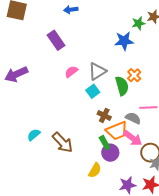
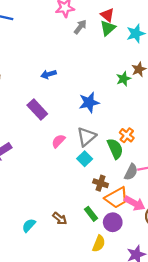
blue star: (124, 41) -> (89, 102), moved
gray semicircle: (133, 118) -> (131, 172), moved, turned 98
cyan semicircle: (34, 135) -> (29, 225), moved
brown arrow: (63, 142) -> (60, 219), size x0.6
green rectangle: (105, 142) -> (91, 214), moved

